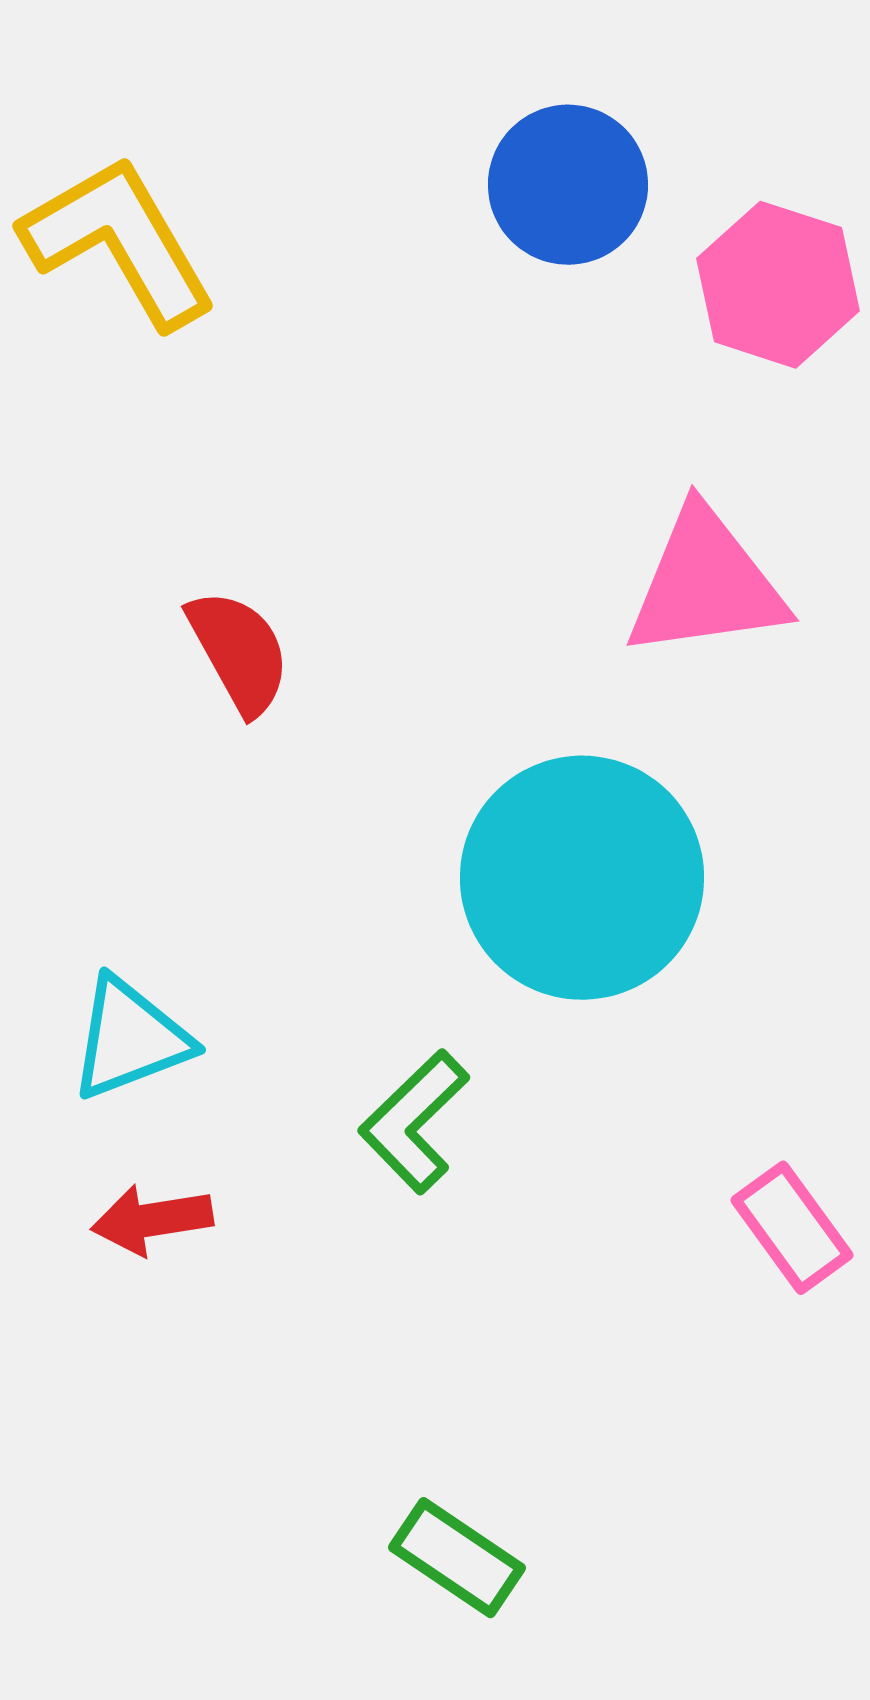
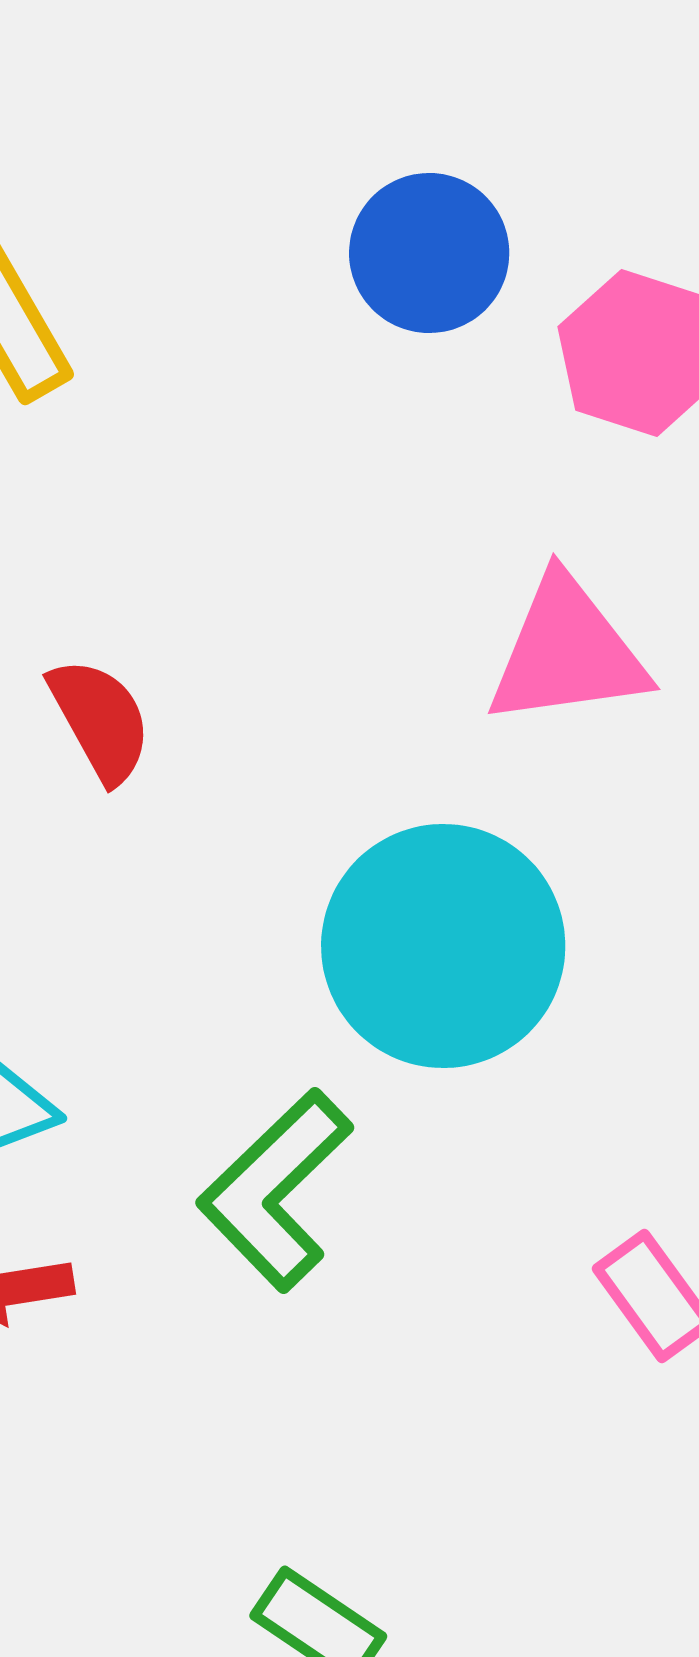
green L-shape: (414, 1122) -> (275, 1190), size x1.4

